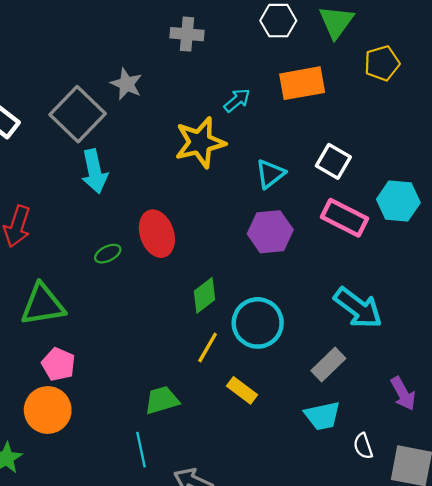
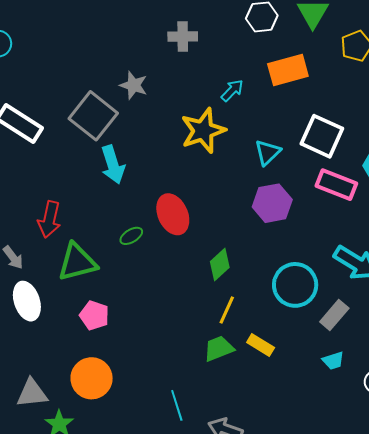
white square: (333, 161) -> (322, 136), size x1.4
green triangle: (43, 305) -> (77, 262), moved
cyan circle: (258, 323) -> (295, 285), moved
pink pentagon: (58, 364) -> (94, 315), moved
green trapezoid: (162, 400) -> (219, 348), moved
cyan trapezoid: (322, 416) -> (333, 361), size x0.7

